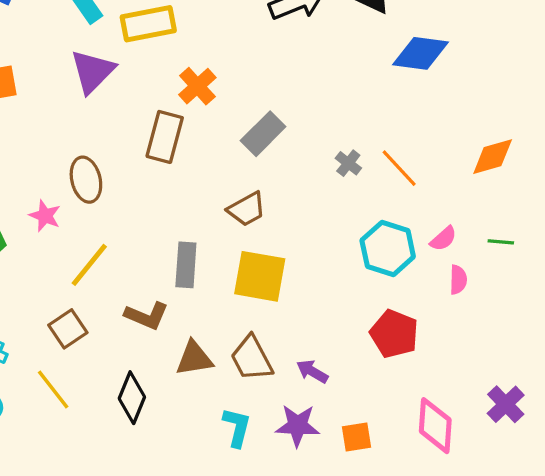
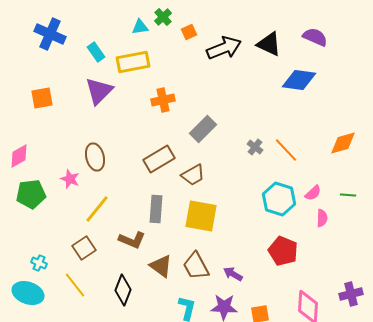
orange cross: (197, 86) -> (163, 100), turned 30
brown rectangle: (165, 137) -> (159, 159), moved, turned 44
brown triangle: (194, 358) -> (161, 266), turned 45
purple cross: (506, 404) -> (351, 294), turned 30

